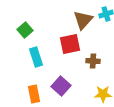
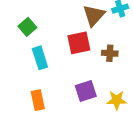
brown cross: (93, 61) -> (110, 53), moved
purple square: (61, 86) -> (86, 91), moved, turned 30

